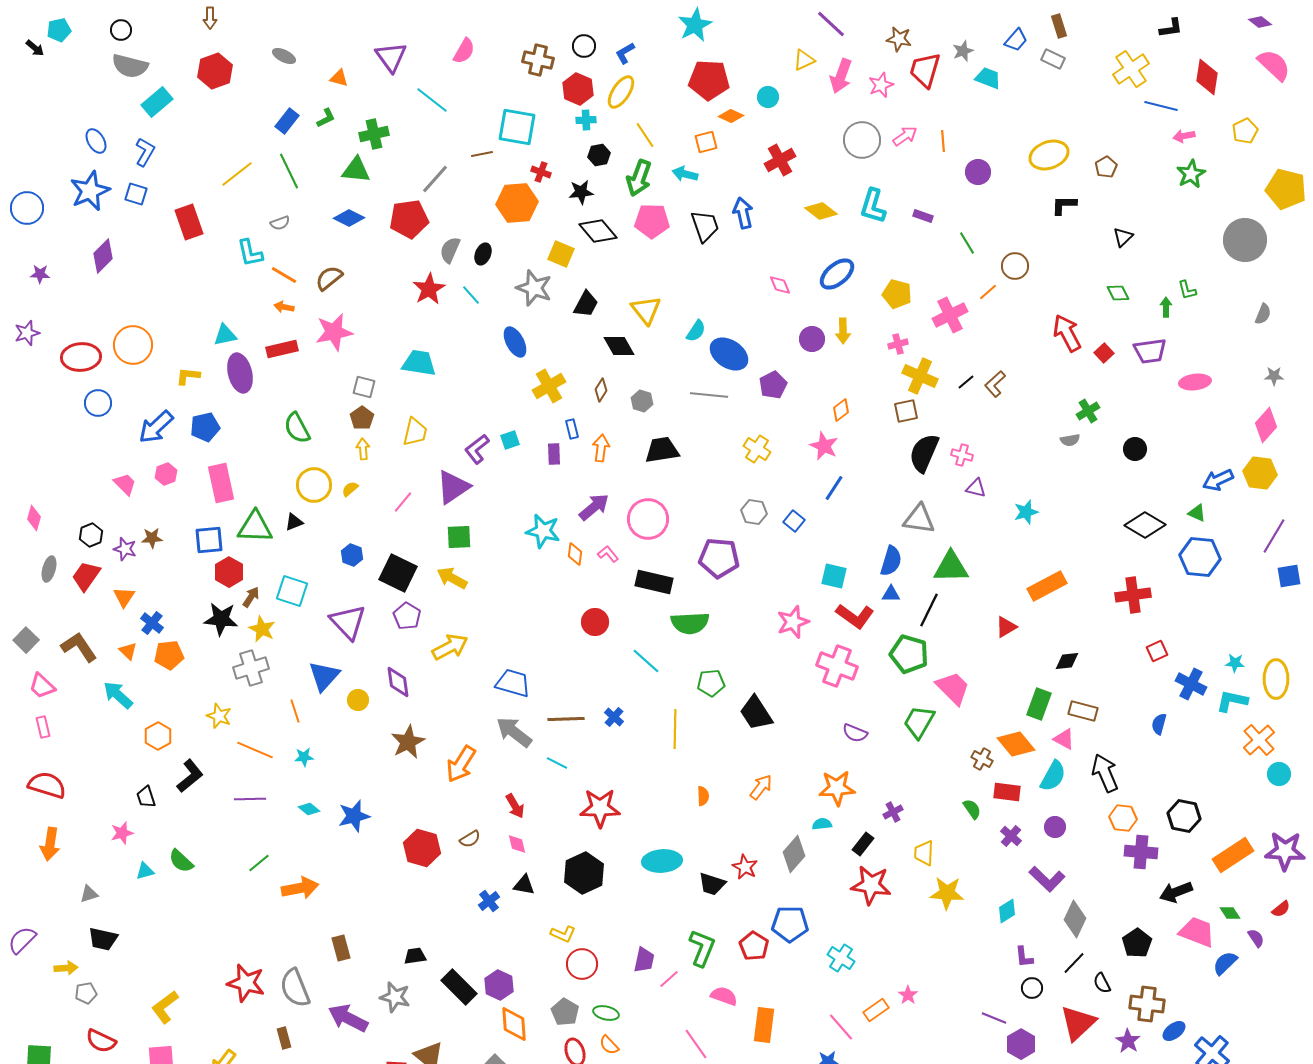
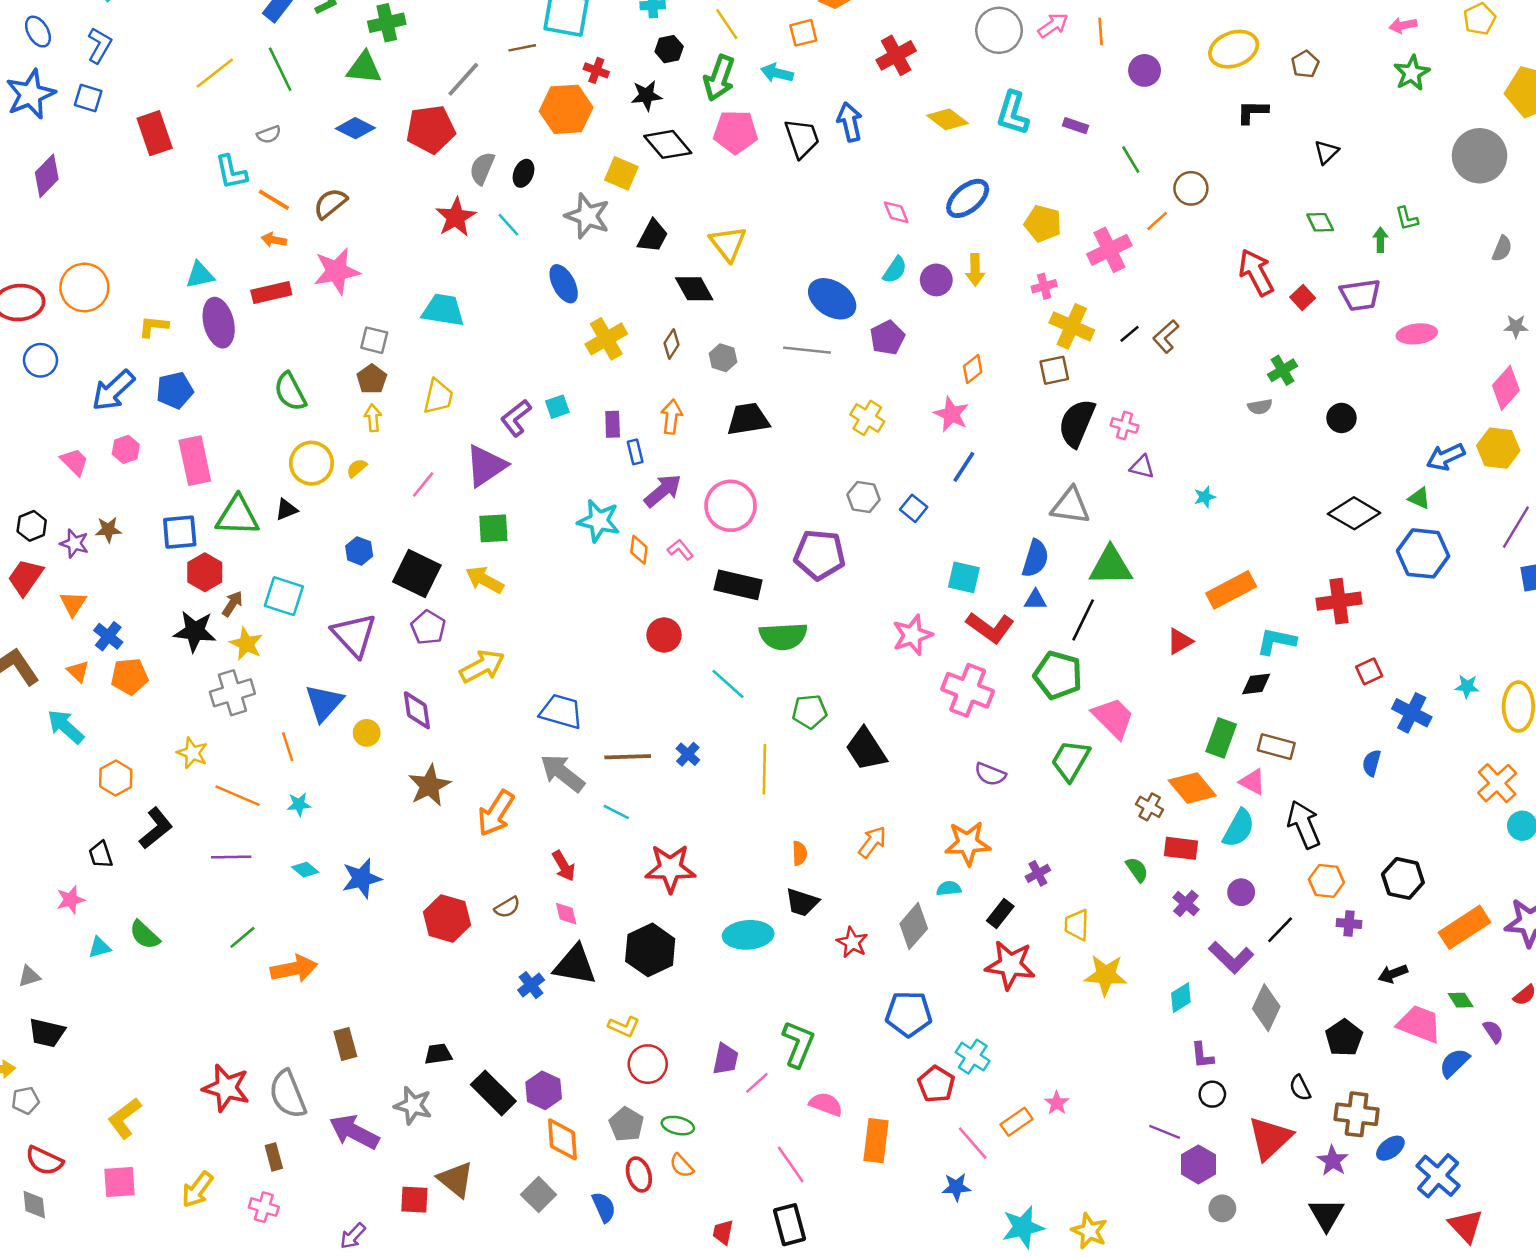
cyan semicircle: (696, 331) -> (895, 270), moved
blue rectangle: (572, 429) -> (635, 452), moved
cyan star: (1026, 512) -> (1205, 497), size x0.7
cyan L-shape: (1232, 701) -> (1276, 641), moved
purple cross: (1141, 852) -> (1349, 924), size x0.6
black trapezoid: (712, 884) -> (802, 902), moved
black triangle: (524, 885) -> (575, 965), size x1.6
black arrow: (1176, 892) -> (1393, 974), size x0.7
red pentagon: (754, 946) -> (936, 1084), moved
black line: (1074, 963) -> (1280, 930), moved

